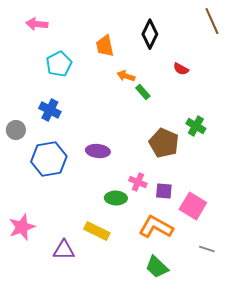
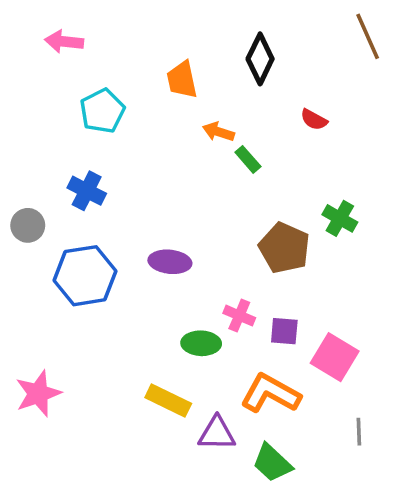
gray line: (207, 249) -> (359, 432), turned 70
purple triangle: (64, 250) -> (217, 433), moved

